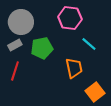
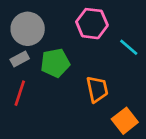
cyan line: (89, 44) -> (129, 47), moved

